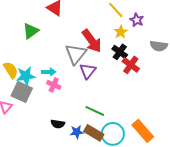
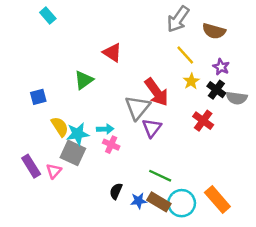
purple star: (137, 20) -> (221, 67), moved
black cross: (120, 52) -> (216, 90), moved
black semicircle: (58, 124) -> (116, 191), turned 104

